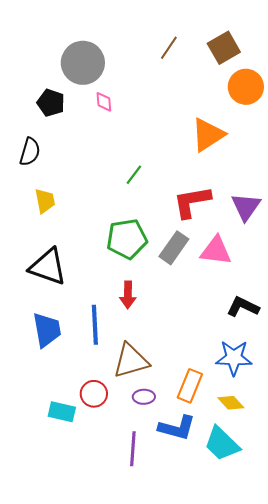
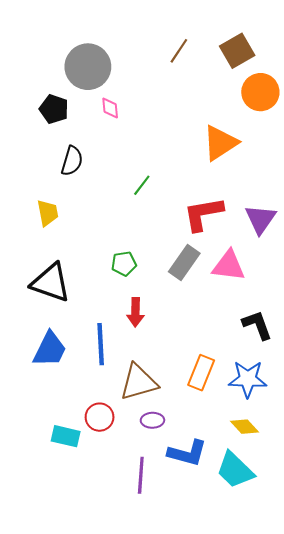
black semicircle: (30, 152) -> (72, 161), moved
green pentagon: (127, 239) -> (124, 264), moved, size x0.6
black L-shape: (243, 307) -> (257, 325), turned 44
blue trapezoid: (47, 330) -> (50, 349), turned 36
orange rectangle: (190, 386) -> (201, 373), moved

